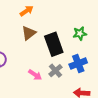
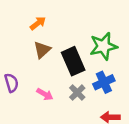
green star: (80, 34) -> (103, 46), size x1.6
pink arrow: (35, 75) -> (45, 94), moved

